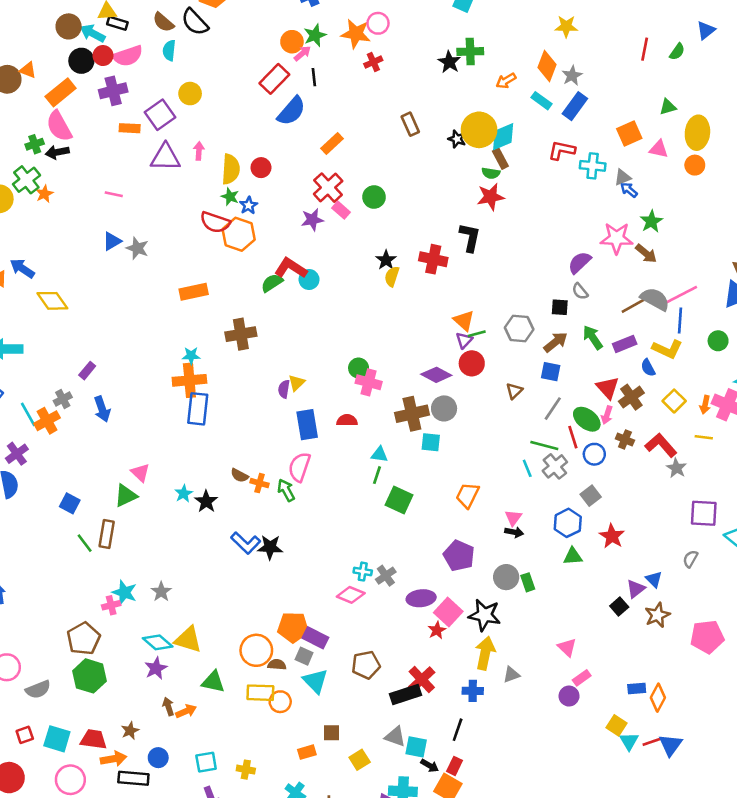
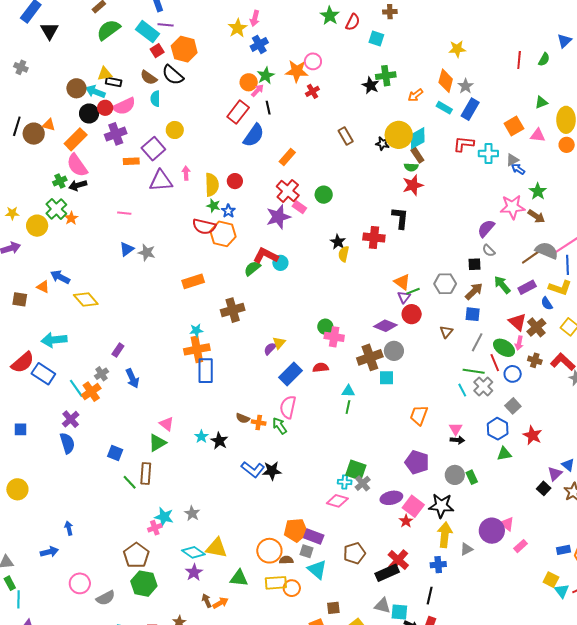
purple star: (312, 220) -> (278, 217), size x1.4
purple semicircle: (284, 389) -> (270, 349), turned 40
blue rectangle: (307, 425) -> (291, 374), turned 60
green square: (399, 500) -> (356, 470), moved
purple circle: (569, 696) -> (492, 531), moved, size x1.6

